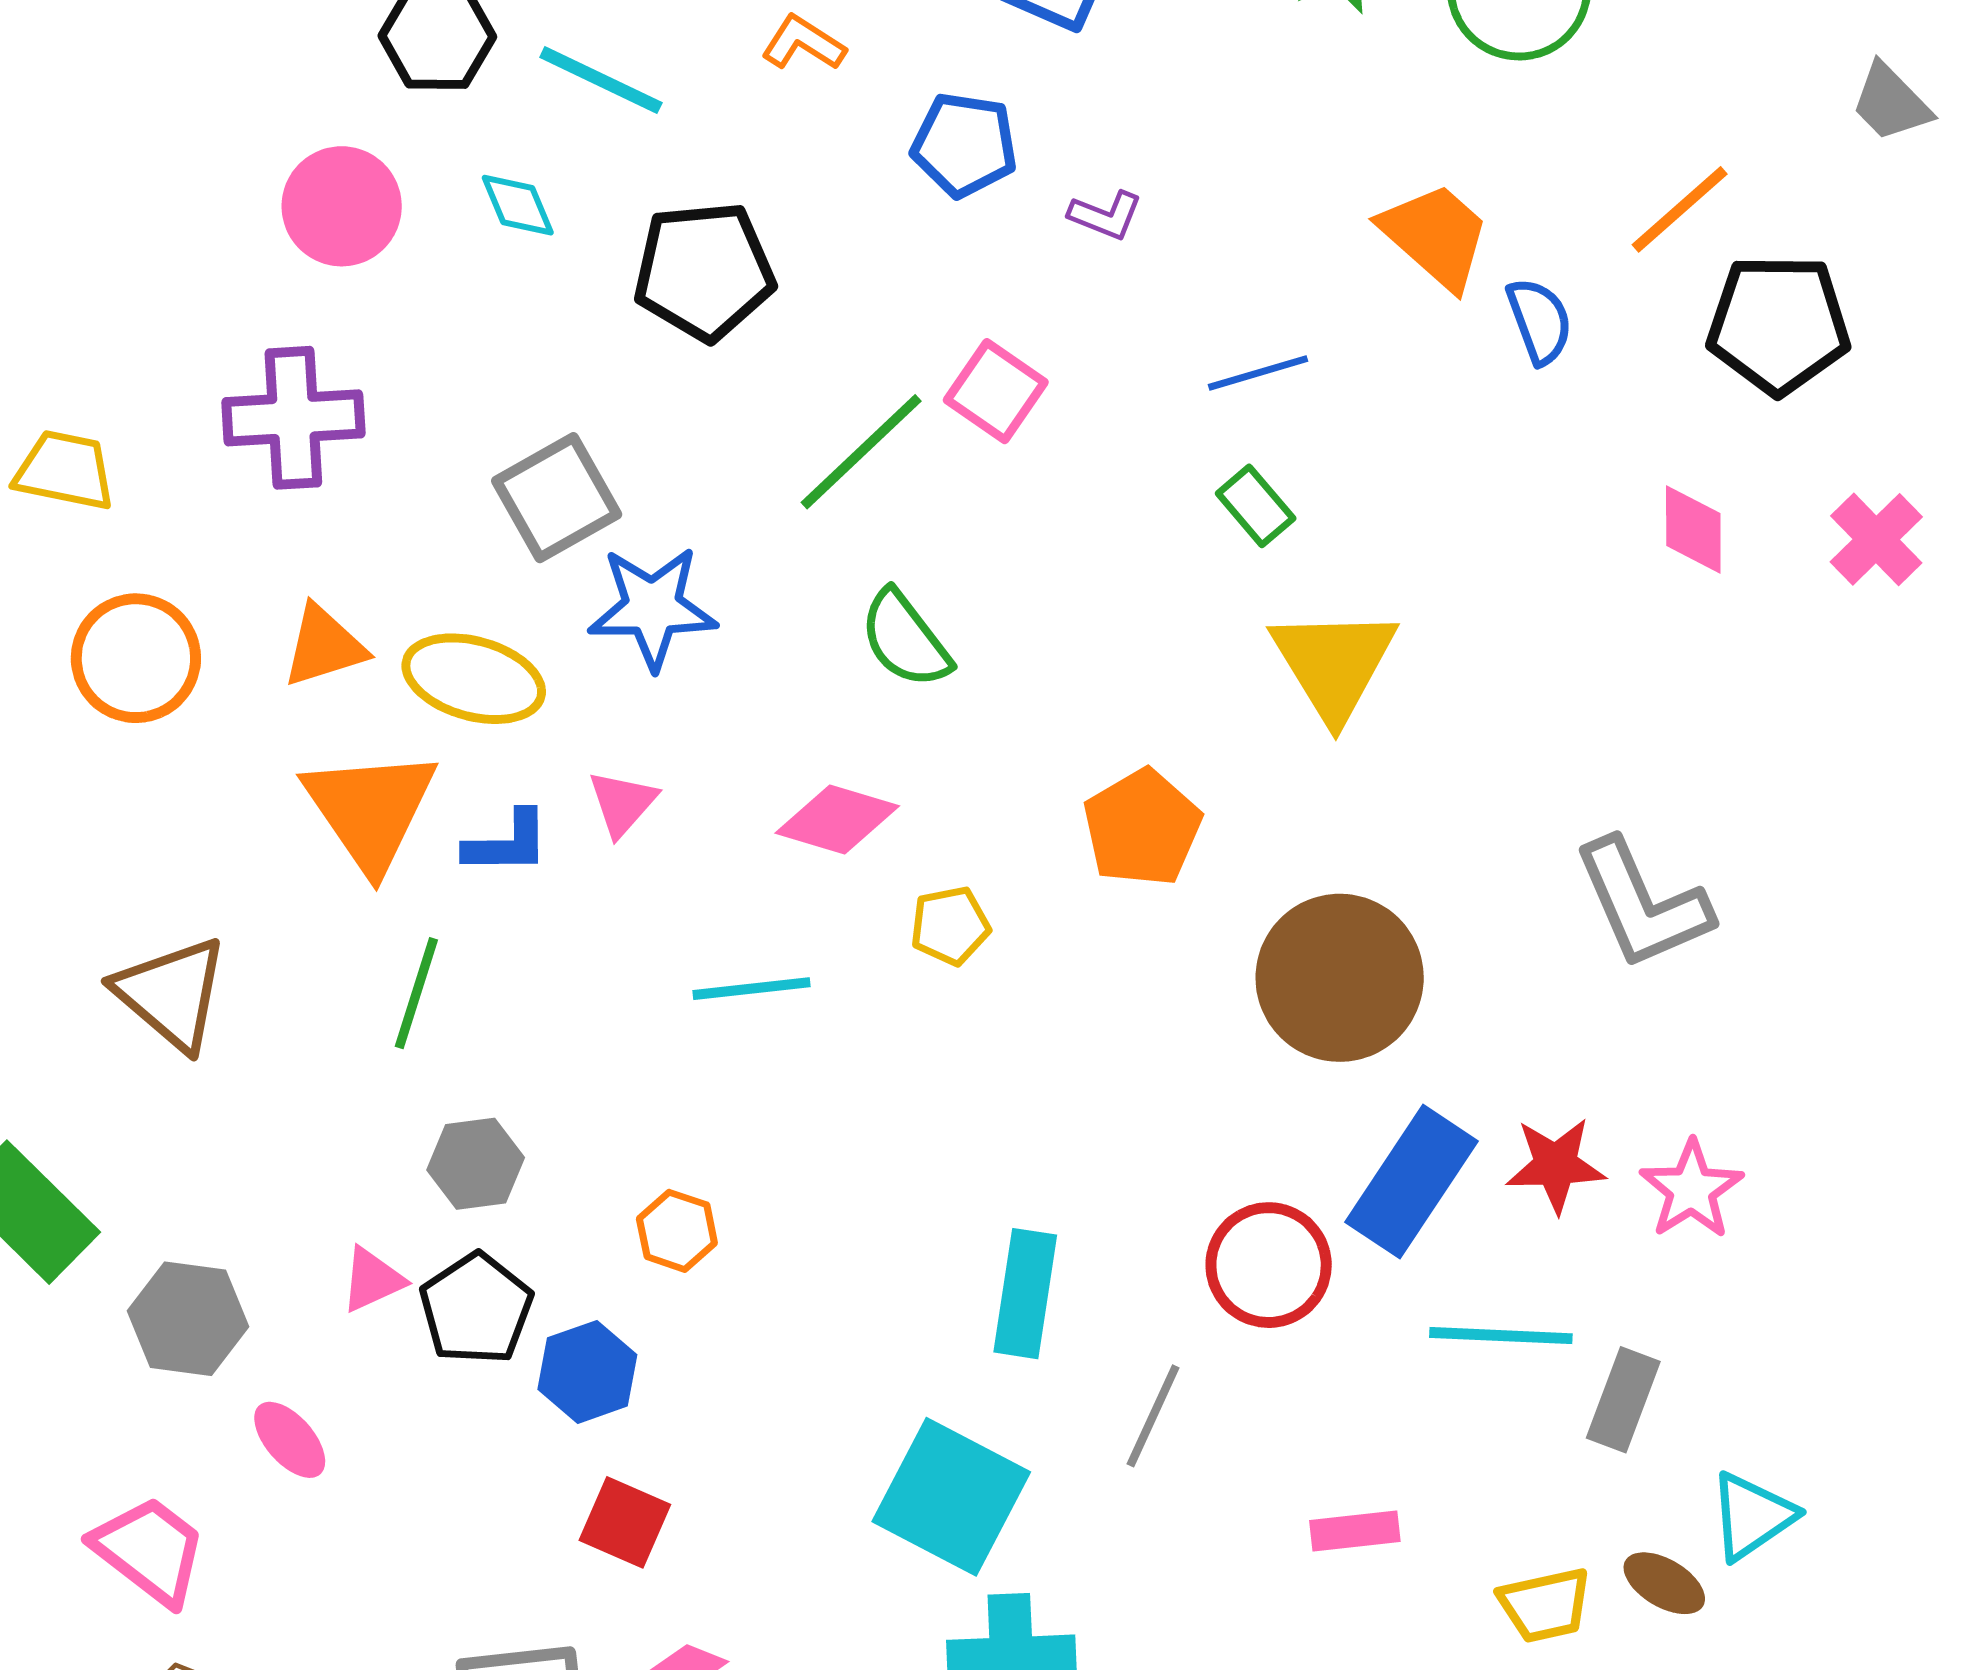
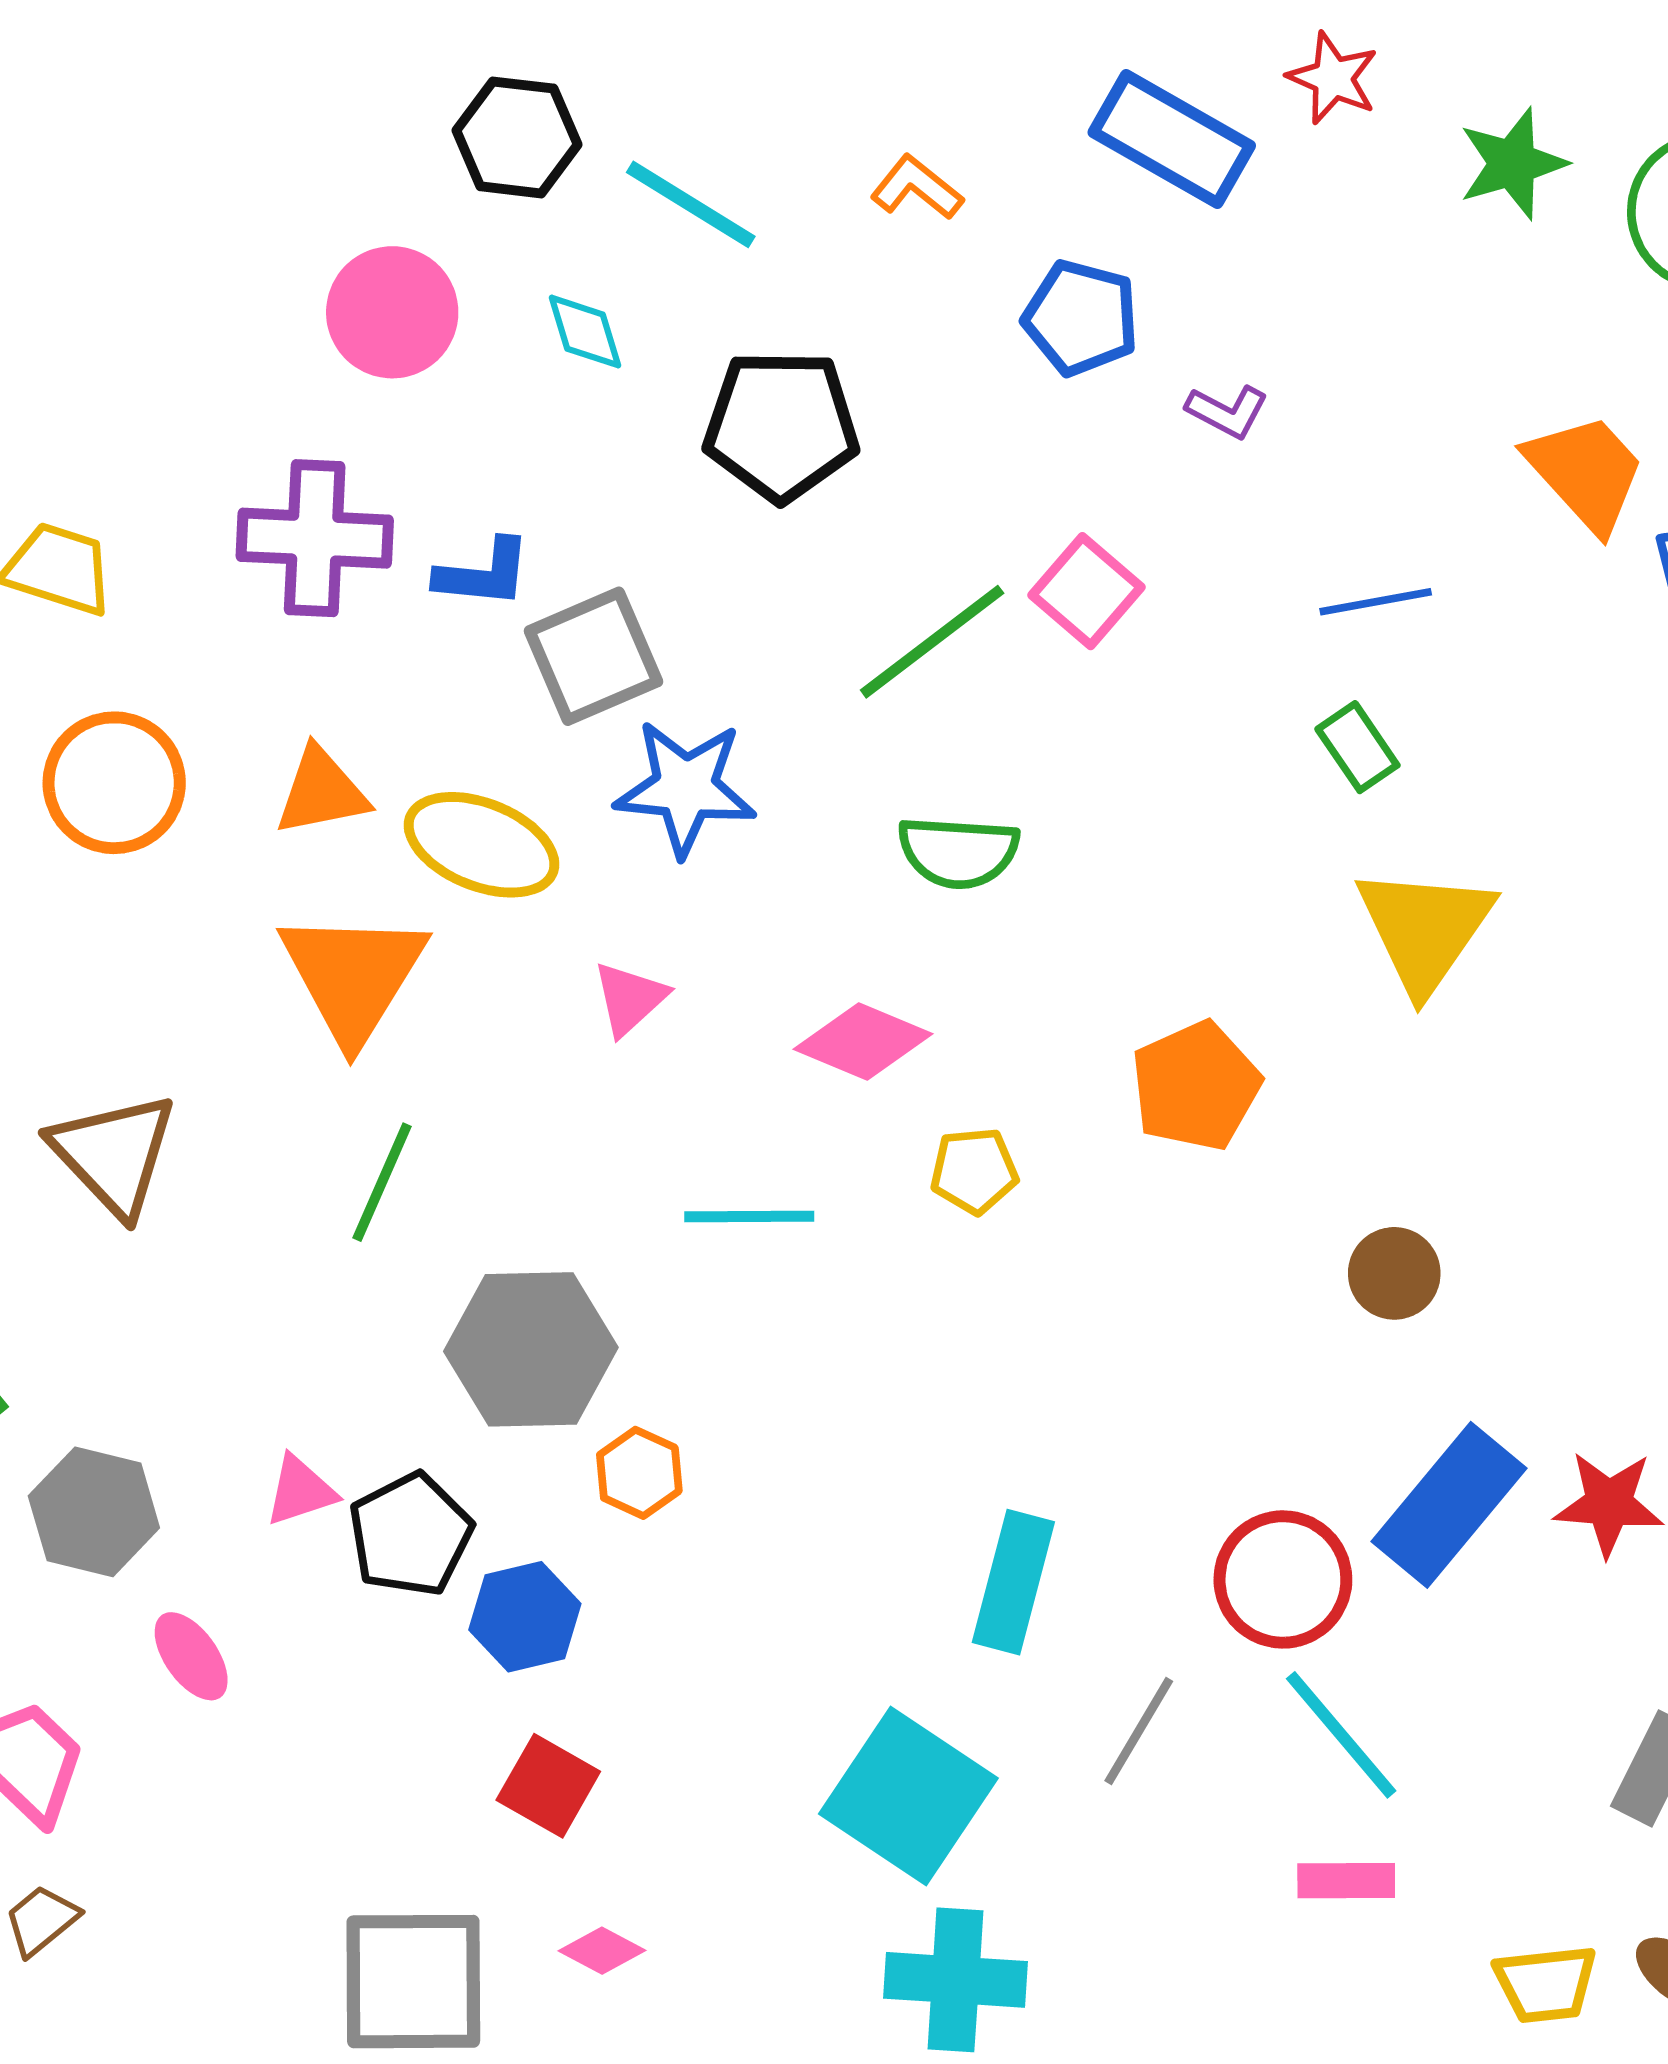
green semicircle: (905, 639) -> (958, 852), turned -55
blue L-shape: (507, 843) -> (483, 573), moved
brown circle: (1340, 978) -> (1394, 1273), size x0.5
gray hexagon: (476, 1164) -> (531, 1349), moved, size x1.6
cyan line: (1501, 1336) -> (1341, 1735), moved, turned 41

